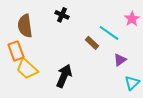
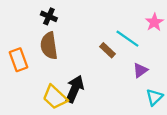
black cross: (62, 15) -> (49, 16), moved
brown semicircle: (25, 26) -> (49, 46), moved
yellow trapezoid: (27, 69) -> (55, 97), moved

